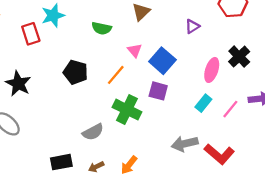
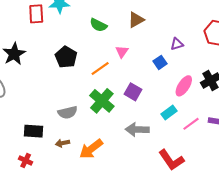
blue square: (162, 61) -> (160, 62), moved, size x0.6
gray arrow: (185, 144) -> (137, 129), moved
orange arrow: (129, 165) -> (91, 149), size x1.4

